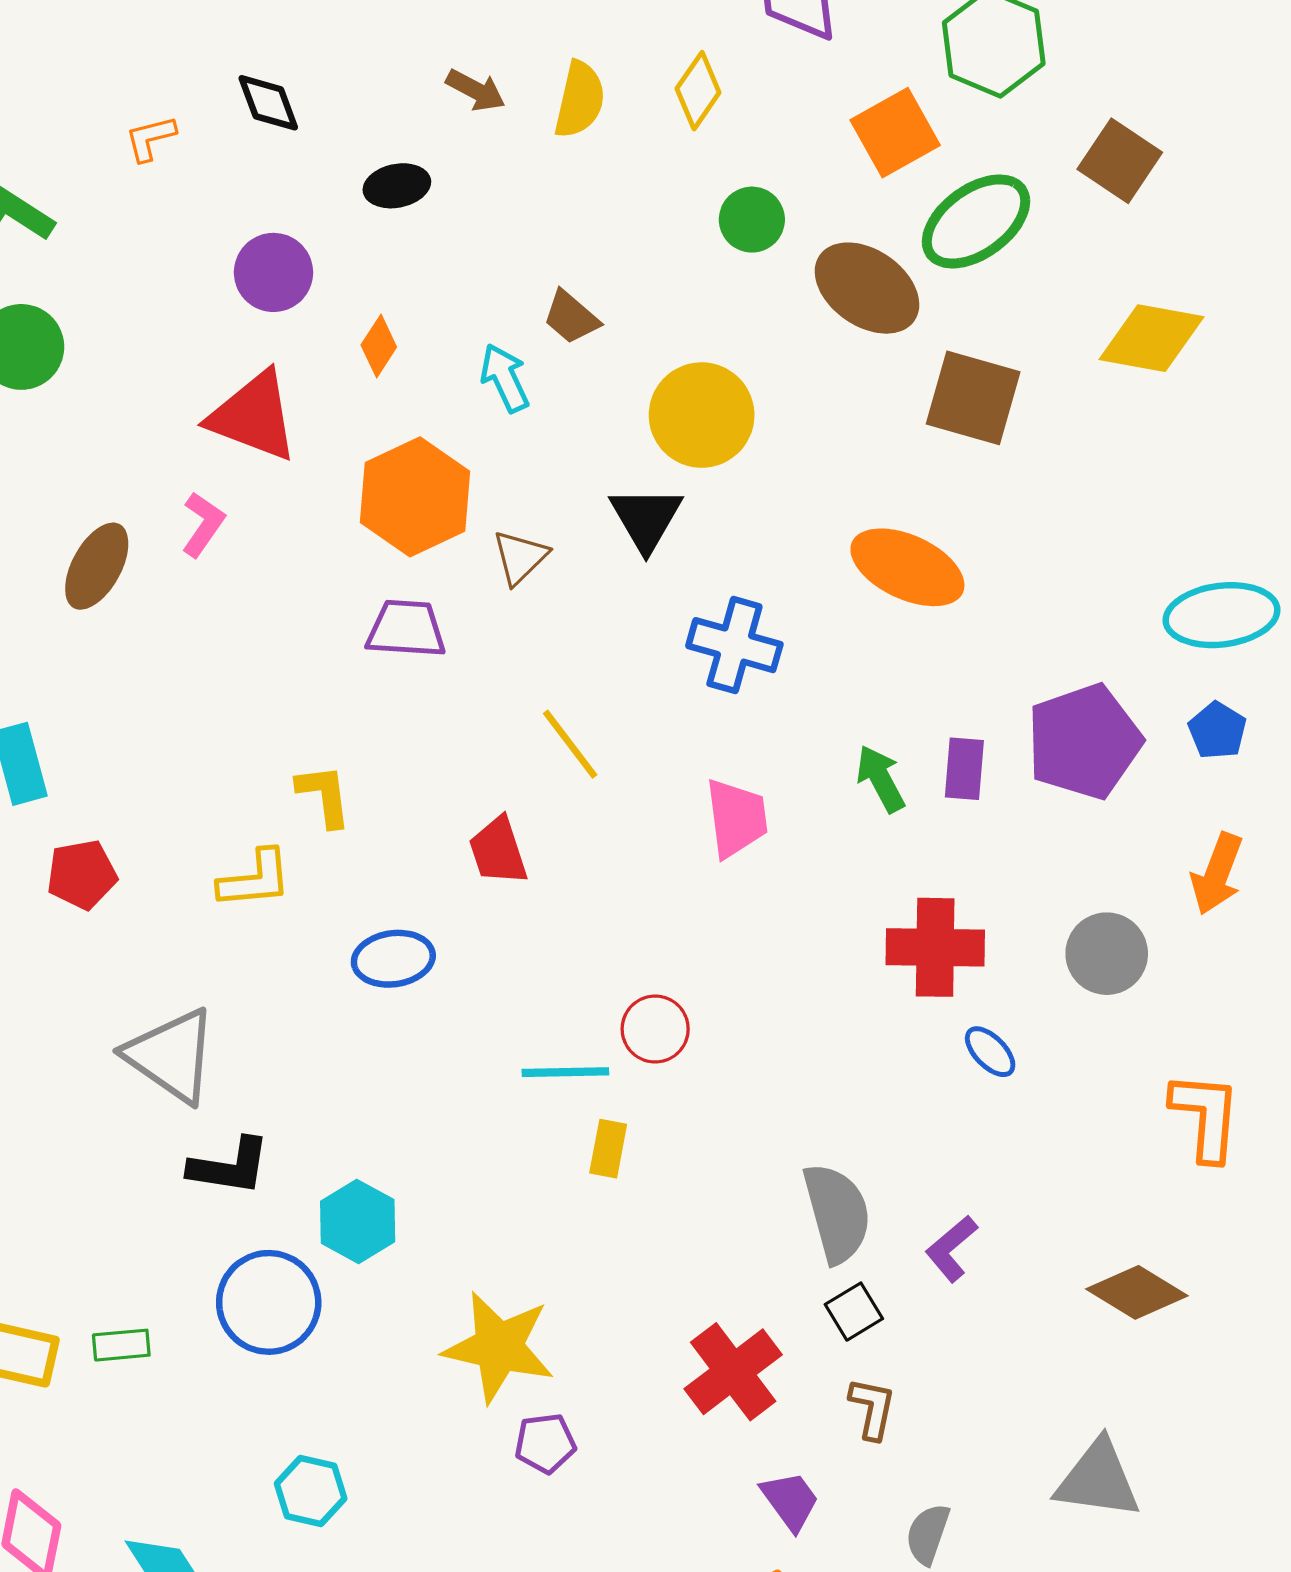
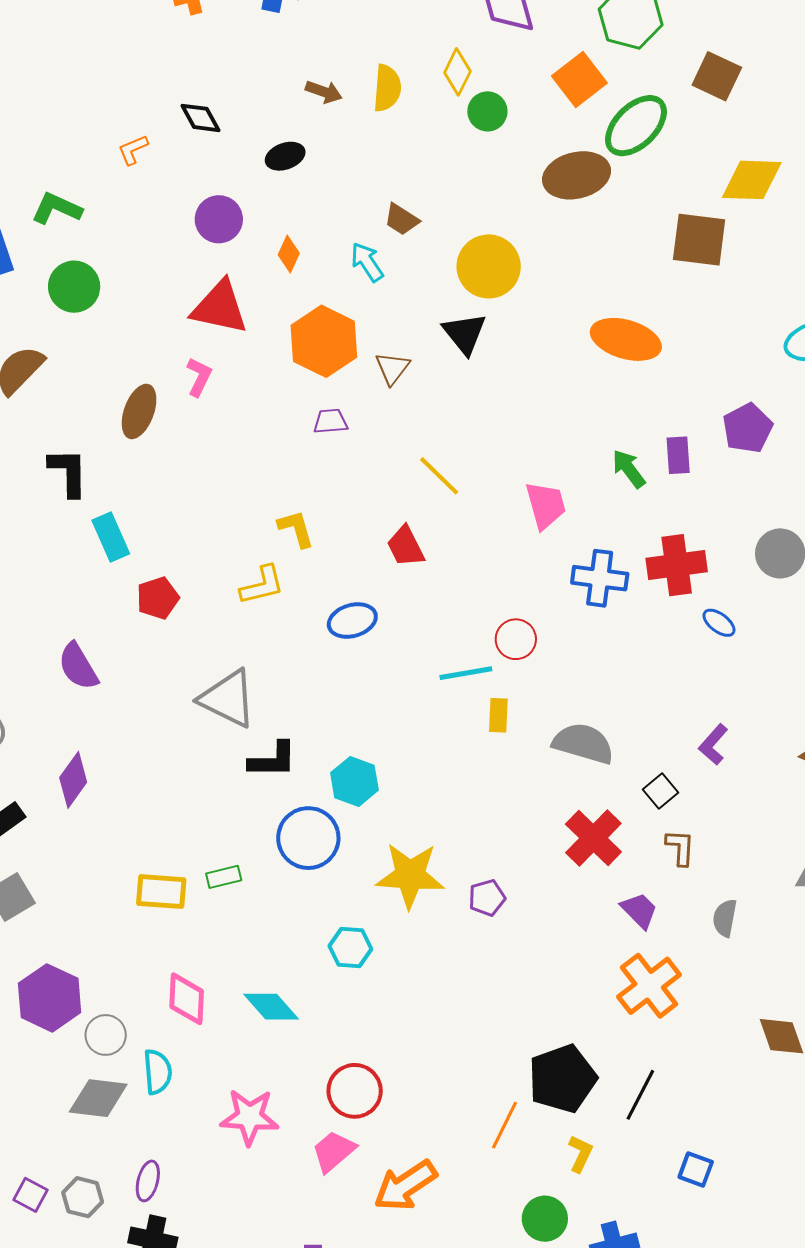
green circle: (752, 220) -> (487, 111), moved
brown ellipse: (867, 288) -> (577, 175), turned -40
brown square: (973, 398) -> (699, 240), moved
purple trapezoid: (406, 629) -> (330, 421), size x0.7
blue cross: (734, 645) -> (600, 578), moved
purple pentagon: (1084, 742) -> (748, 428), size x0.7
gray semicircle: (837, 1213) -> (583, 743), moved, turned -50
yellow star: (499, 1347) -> (410, 875), moved

